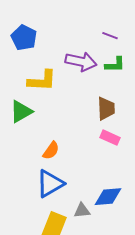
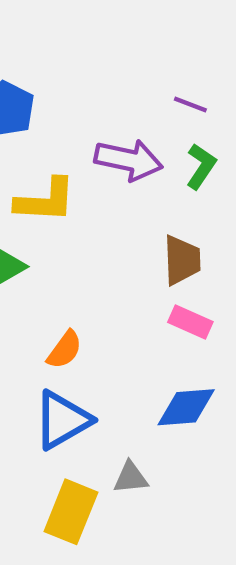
green L-shape: (115, 65) -> (201, 166), turned -55
blue diamond: (108, 197) -> (186, 407), moved

